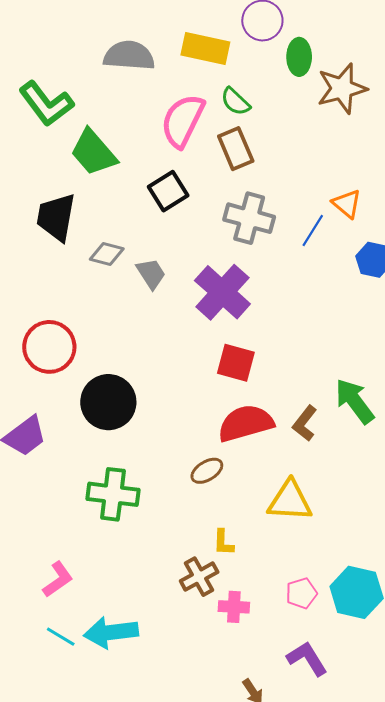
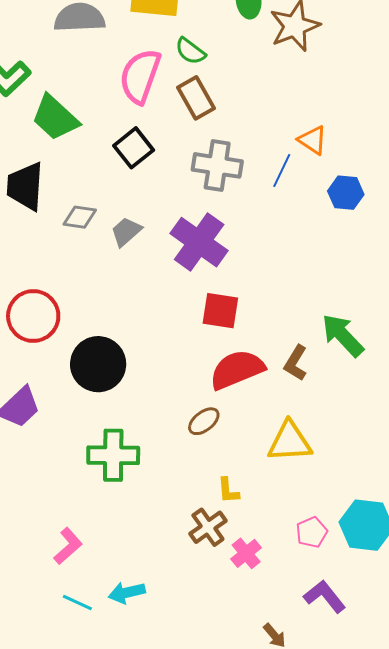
gray trapezoid: (151, 274) -> (126, 232), turned -92
pink cross: (234, 607) -> (246, 553), turned -36
cyan arrow: (111, 632) -> (127, 593), size x0.7

